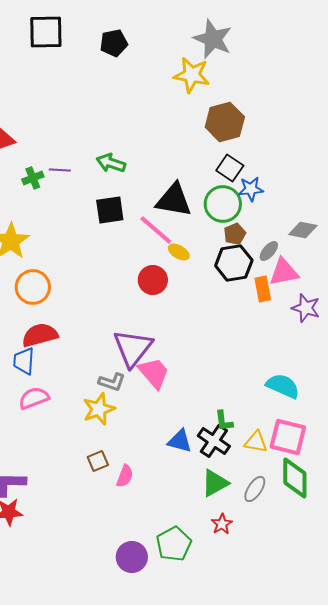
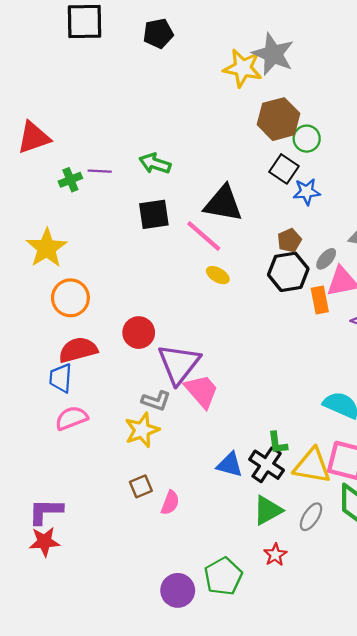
gray star: (213, 39) -> (273, 54), moved
green circle: (223, 204) -> (307, 139), moved, size x0.7
yellow ellipse: (179, 252) -> (218, 275), moved
red circle: (153, 280) -> (139, 333), moved
yellow triangle: (256, 442) -> (312, 466), size x1.5

